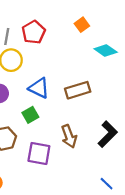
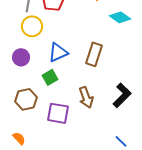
blue triangle: (39, 88) -> (58, 52), turned -50
brown rectangle: (78, 90) -> (94, 54), turned -55

